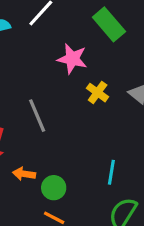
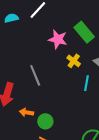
green rectangle: (109, 24) -> (84, 32), moved
cyan line: (111, 172) -> (87, 83), moved

